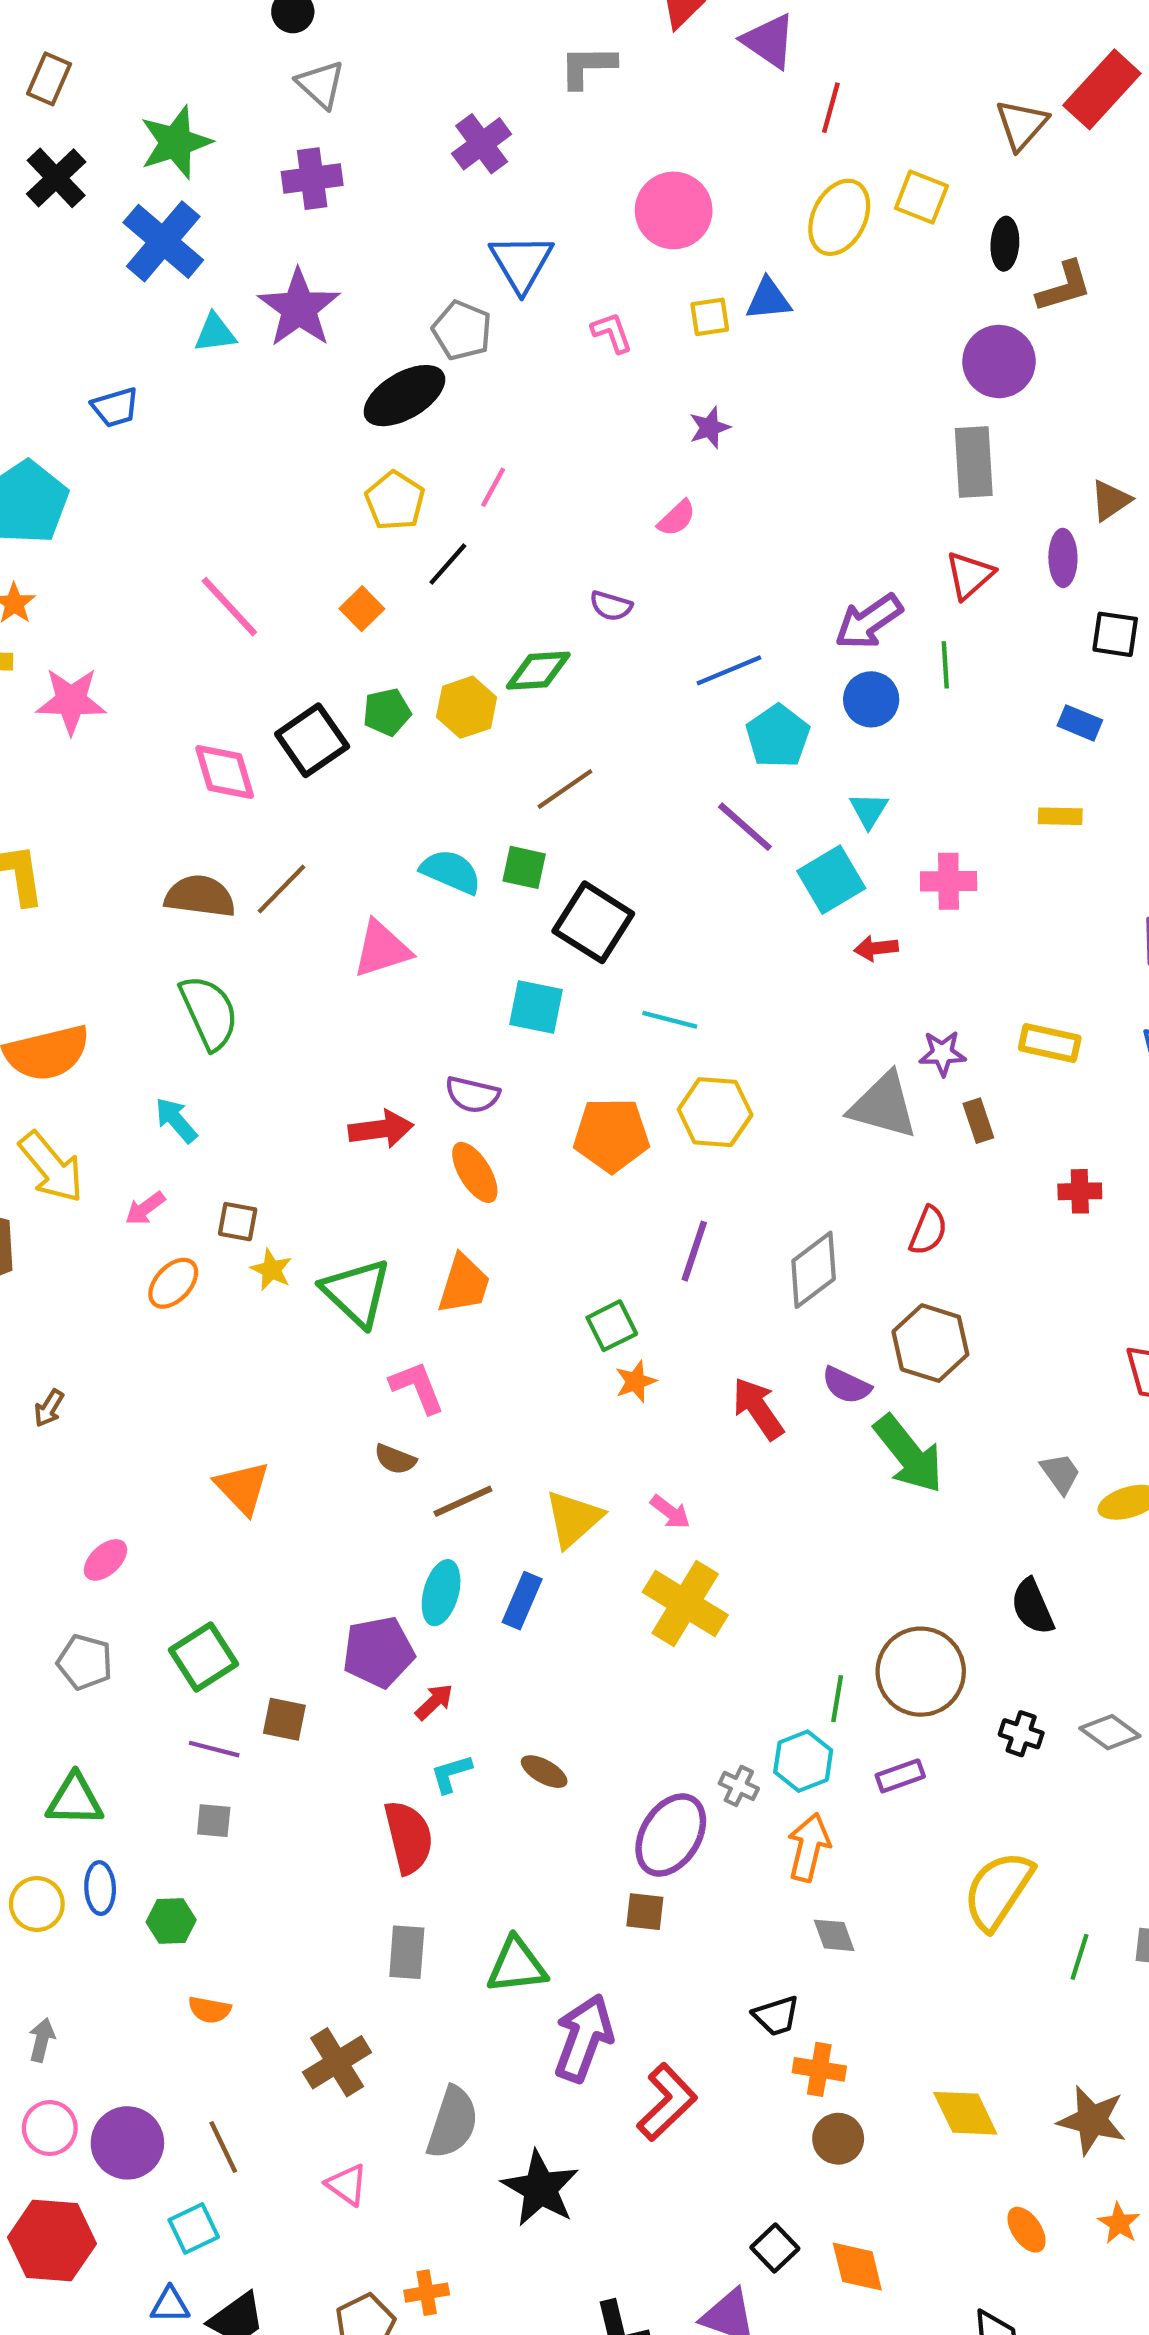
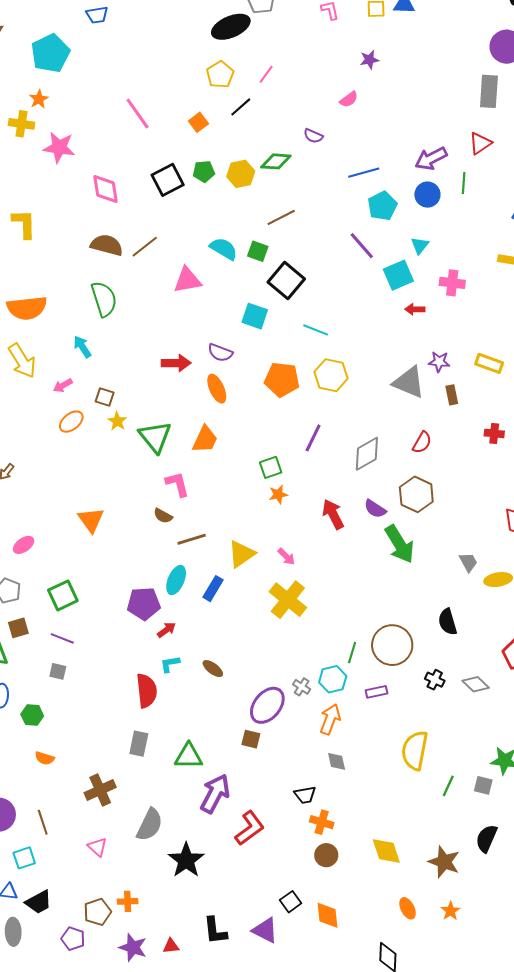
pink diamond: (225, 772) -> (106, 189), moved
brown square: (284, 1719) -> (18, 628), moved, turned -35
yellow semicircle: (998, 1890) -> (415, 750), turned -30

